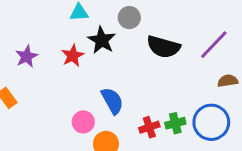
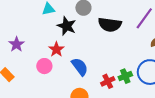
red star: (73, 56) -> (56, 49), moved
pink circle: (83, 122) -> (44, 66), moved

